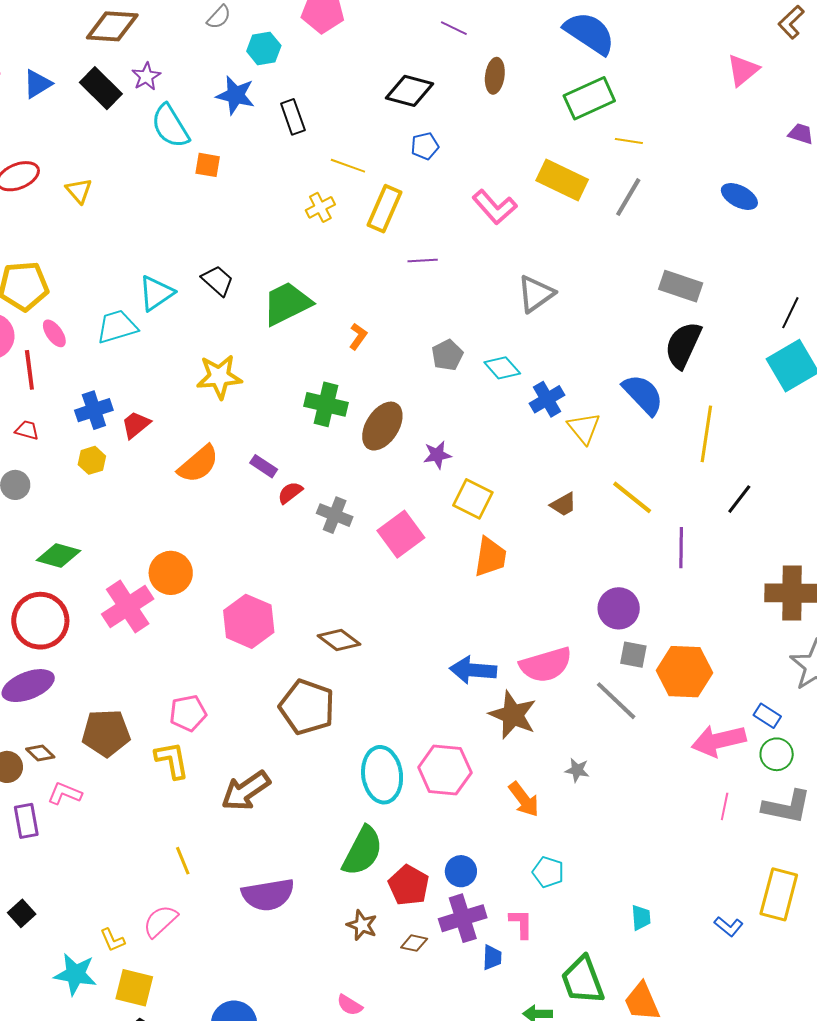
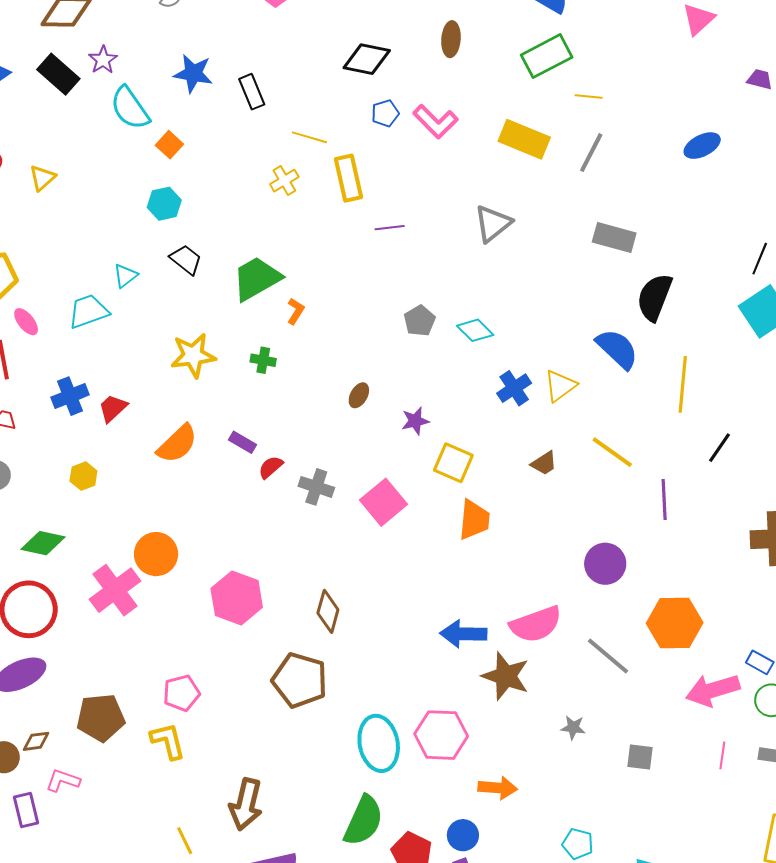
cyan hexagon: (264, 48) -> (164, 204), moved
orange square: (208, 165) -> (169, 145), turned 36
yellow triangle: (79, 191) -> (42, 178), turned 32
blue ellipse: (739, 196) -> (702, 146), turned -51
pink L-shape: (495, 207) -> (435, 122), moved
yellow rectangle: (384, 209) -> (348, 178), turned -33
gray rectangle: (681, 286) -> (614, 237), moved
cyan triangle: (156, 293) -> (125, 276), size x0.7
gray triangle: (536, 294) -> (493, 224), moved
orange L-shape: (358, 336) -> (296, 311), moved
blue cross: (547, 399) -> (514, 388), moved
green cross: (326, 404) -> (263, 360), moved, size x0.6
brown ellipse: (382, 426) -> (359, 395), size x0.5
yellow triangle: (584, 428) -> (560, 386), turned 36
yellow hexagon: (92, 460) -> (83, 476), moved
brown diamond: (339, 640) -> (328, 611), turned 72
gray square: (633, 655) -> (640, 757), moved
brown diamond: (40, 753) -> (36, 741), turned -48
brown arrow: (246, 791) -> (246, 804), moved, turned -39
orange arrow: (524, 799) -> (498, 788), moved, turned -45
cyan pentagon: (548, 872) -> (578, 844), moved

